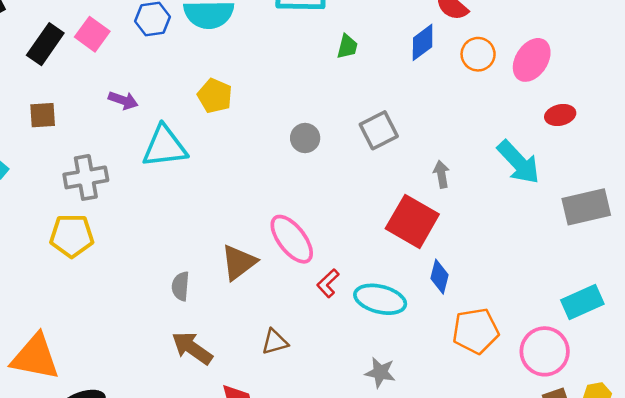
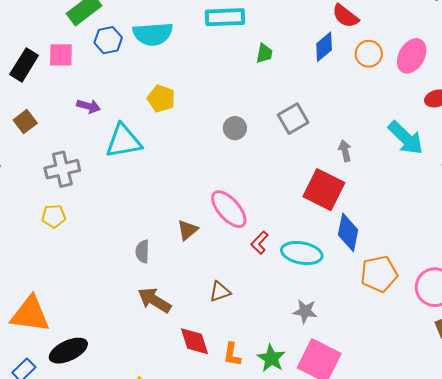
pink square: (92, 34) -> (61, 55), turned -32
brown square: (43, 115) -> (25, 122), turned -30
yellow pentagon: (72, 236) -> (54, 216), size x0.7
brown triangle: (239, 262) -> (188, 230), size x0.7
blue diamond: (440, 277) -> (348, 232), size x1.4

